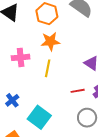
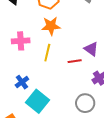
red line: (78, 91) -> (75, 61), moved
blue cross: (12, 100) -> (22, 82), moved

